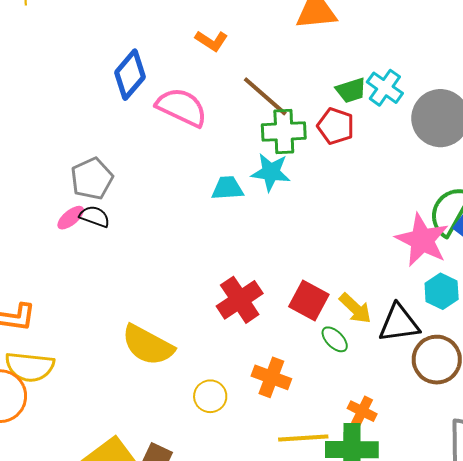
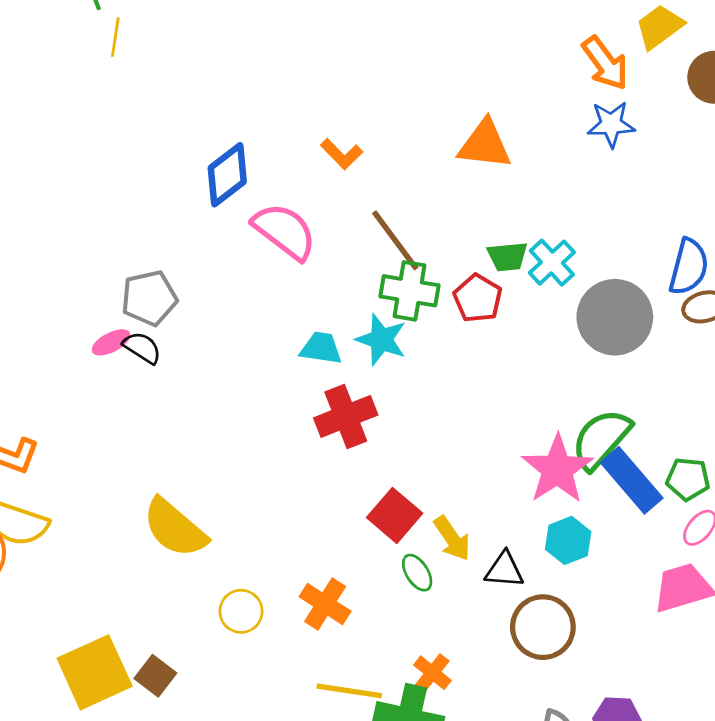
red cross: (240, 300) -> (346, 416), moved
black triangle: (399, 323) -> (504, 570), size x0.7

